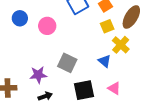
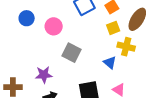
yellow cross: (121, 45) -> (126, 47), turned -30
gray square: (67, 63) -> (72, 53), moved

